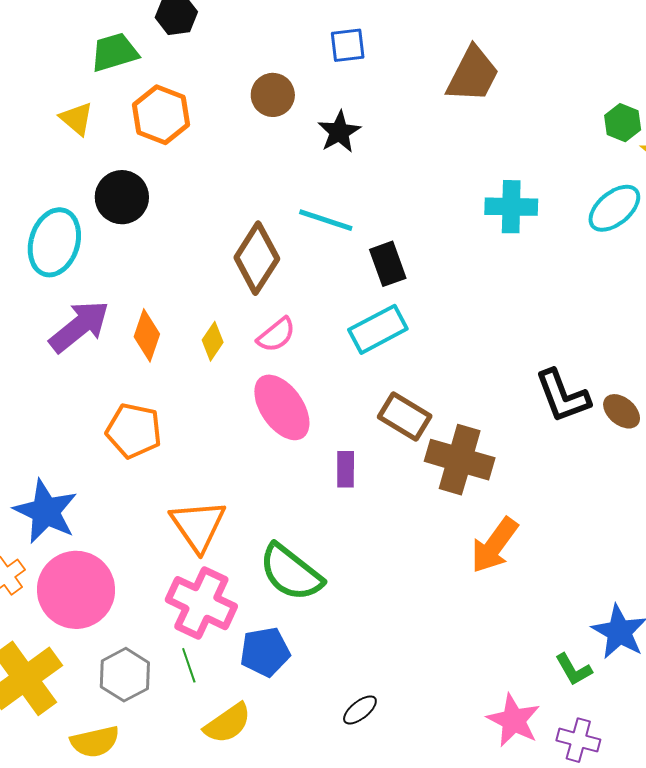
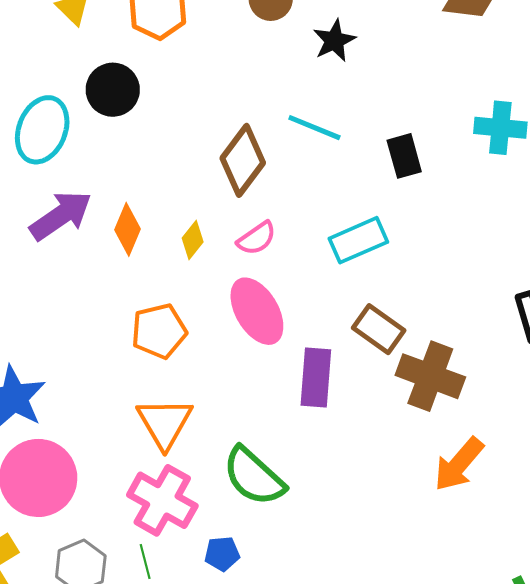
black rectangle: (388, 264) -> (404, 156), moved
orange pentagon: (134, 431) -> (159, 331), moved, turned -30
purple rectangle: (346, 469) -> (316, 377), size x1.6
blue pentagon: (265, 652) -> (222, 554), size x0.7

